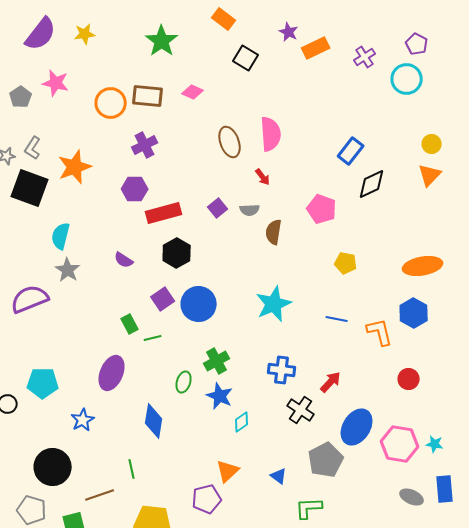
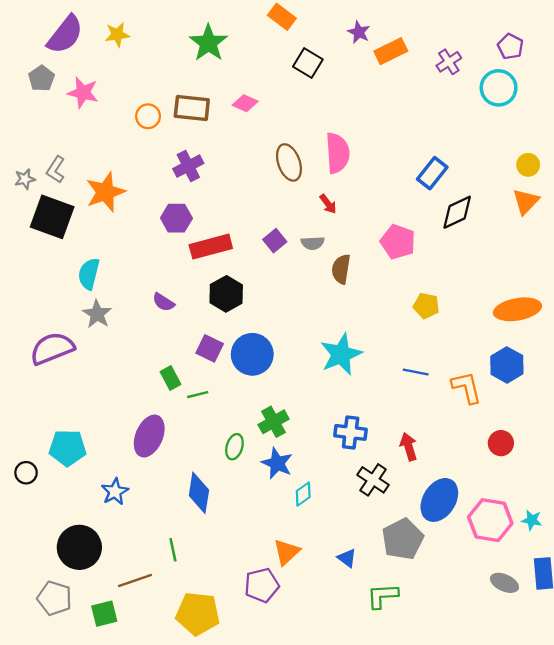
gray pentagon: (21, 97) -> (41, 78), moved
orange circle: (111, 103) -> (148, 116), size x0.7
purple square: (163, 299) -> (210, 348), turned -30
red arrow: (331, 382) -> (409, 447), turned -60

